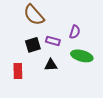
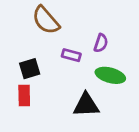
black square: (33, 45) -> (30, 69), moved
black triangle: (51, 65) -> (86, 105), moved, size x1.5

